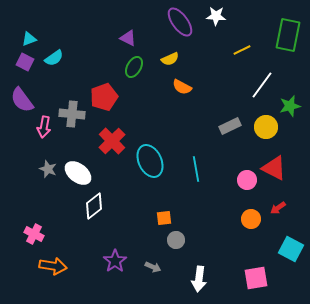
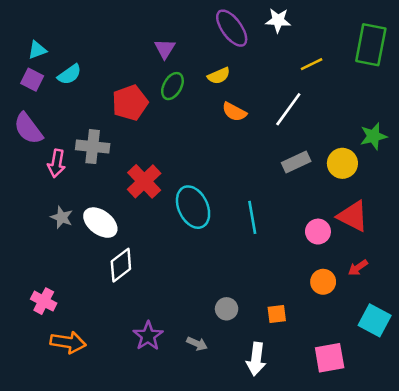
purple triangle: (128, 38) -> (165, 49), turned 36
white line: (262, 85) -> (288, 109), moved
red pentagon: (104, 97) -> (130, 103), moved
orange square: (164, 218) -> (277, 314), moved

